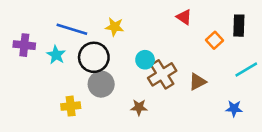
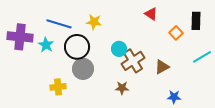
purple cross: (24, 45) -> (20, 37), size x1.4
brown star: (139, 107) -> (122, 88), moved
blue star: (234, 109) -> (174, 97), moved

